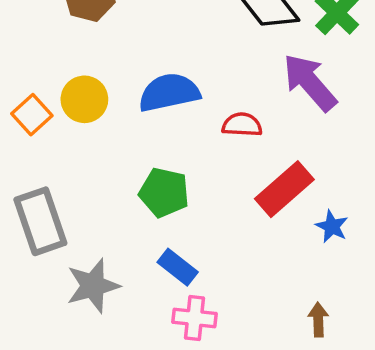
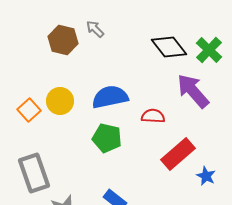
green pentagon: (164, 193) -> (107, 138), moved

